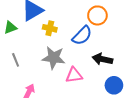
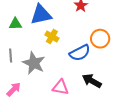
gray star: (54, 58) -> (34, 63), moved

